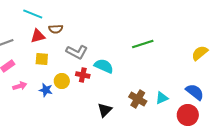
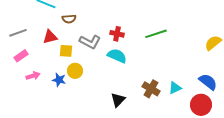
red triangle: (38, 36) -> (50, 37), moved
yellow square: (42, 59) -> (66, 51), moved
red cross: (83, 75) -> (117, 34), moved

